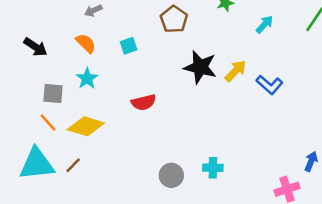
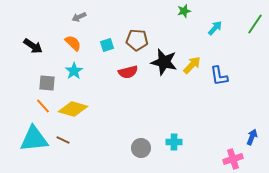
brown pentagon: (174, 19) -> (137, 40), moved, turned -30
blue L-shape: (269, 85) -> (219, 76), turned 40
red semicircle: (144, 102) -> (128, 72), moved
brown line: (73, 165) -> (63, 140), turned 72

